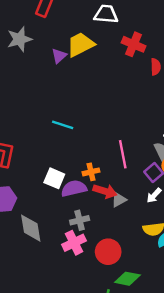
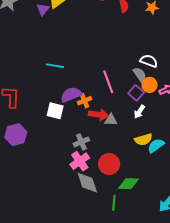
purple semicircle: (74, 188) -> (71, 95), moved
gray triangle: (119, 200) -> (111, 120), turned 40
gray diamond: (31, 228) -> (87, 183), moved

